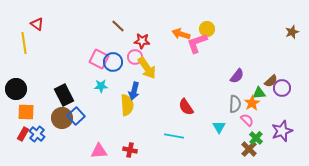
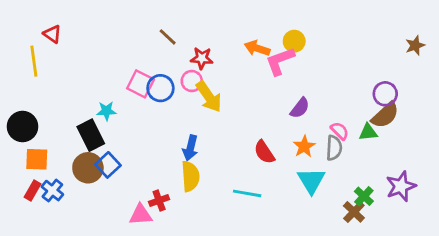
purple semicircle: (237, 76) -> (300, 108), moved
brown semicircle: (271, 81) -> (385, 115), size x1.5
cyan star: (101, 86) -> (106, 111), moved
purple circle: (282, 88) -> (385, 94), moved
blue arrow: (134, 91) -> (190, 148), moved
orange star: (252, 103) -> (304, 146), moved
yellow semicircle: (127, 105) -> (190, 176), moved
pink semicircle: (247, 120) -> (340, 131), moved
cyan triangle: (219, 127) -> (311, 181), size x1.5
red cross: (130, 150) -> (159, 200), moved, turned -32

